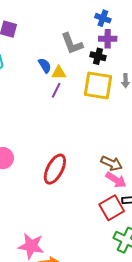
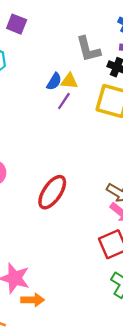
blue semicircle: (45, 66) -> (54, 81), moved, turned 56

